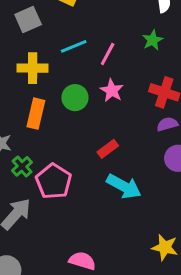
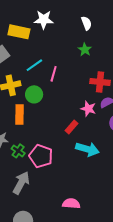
pink line: (108, 54) -> (54, 74), moved
pink star: (112, 90) -> (88, 109), moved
green circle: (75, 98) -> (34, 94), moved

